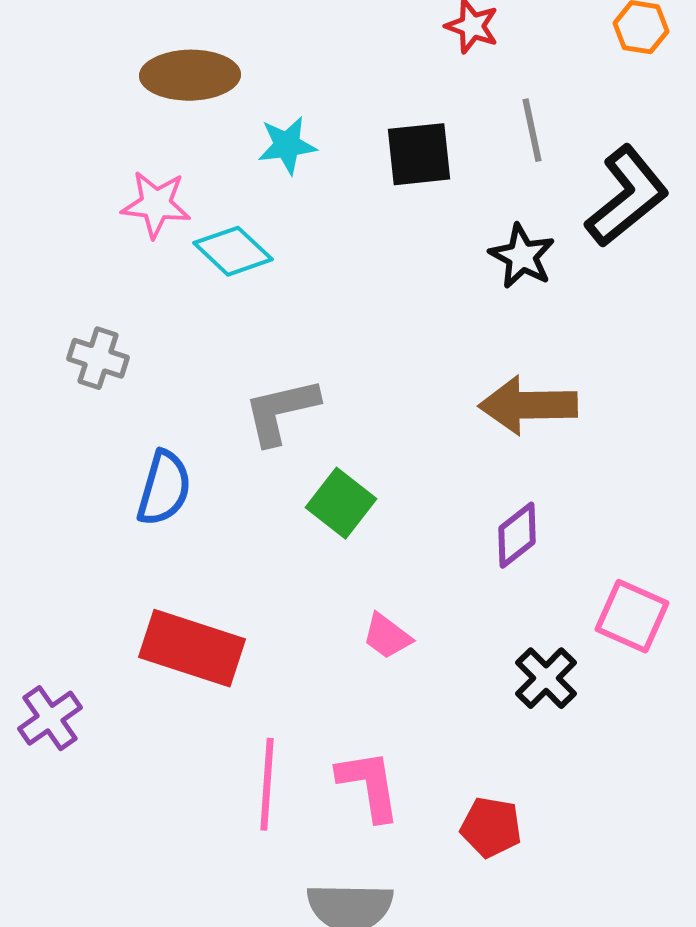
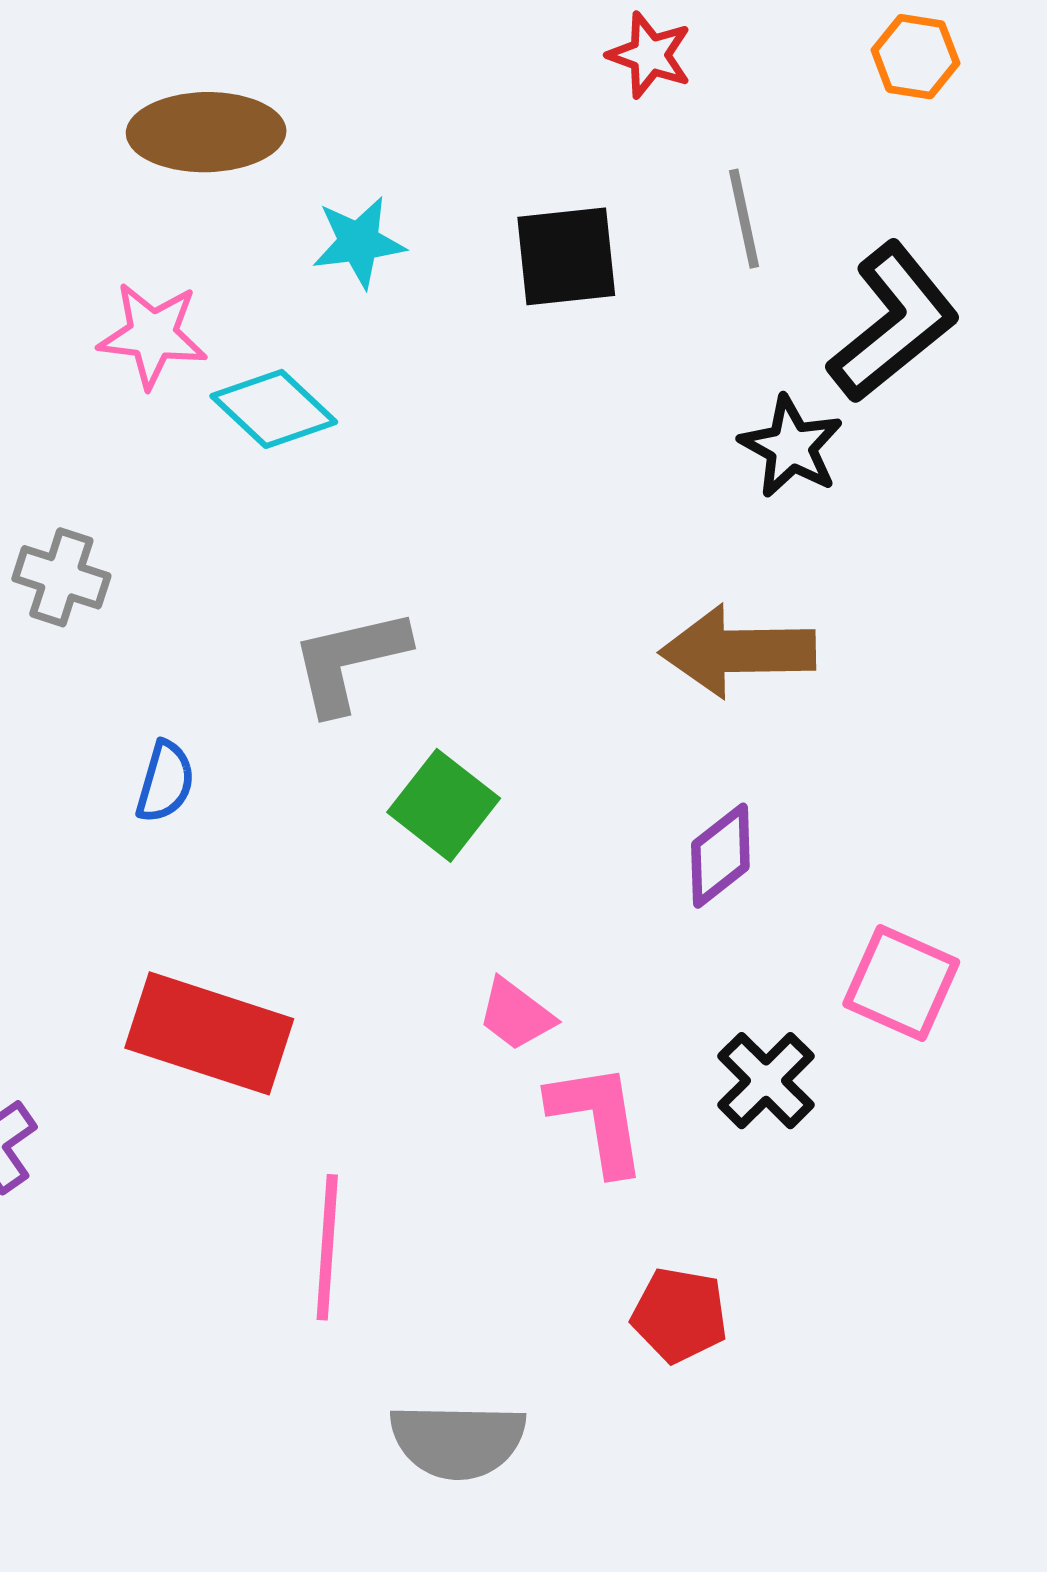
black star: (522, 256) -> (791, 447), moved
blue semicircle: (164, 488) -> (165, 782), size x0.7
pink L-shape: (369, 785) -> (598, 1118), moved

